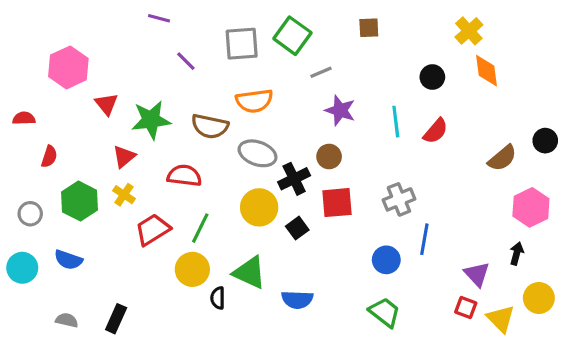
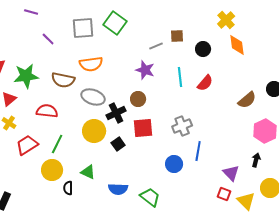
brown square: (369, 28) -> (177, 36), moved
gray line: (321, 72) -> (156, 46), moved
green triangle: (250, 273) -> (88, 172), size x0.7
green trapezoid: (385, 312) -> (150, 197), moved

